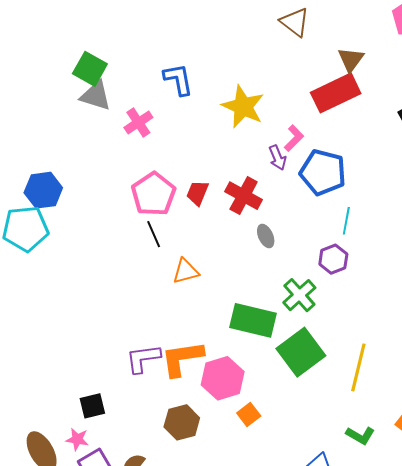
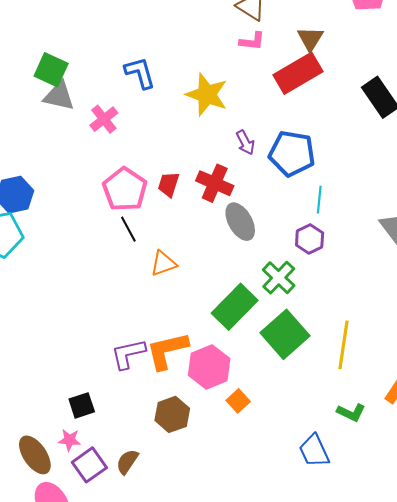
pink L-shape: (294, 138) -> (252, 41), moved, turned 56
gray ellipse: (266, 236) -> (240, 222), size x1.6
green rectangle: (253, 320) -> (235, 307), turned -54

